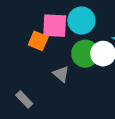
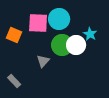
orange square: (38, 41) -> (14, 35), moved
gray triangle: (61, 74) -> (43, 61), turned 32

